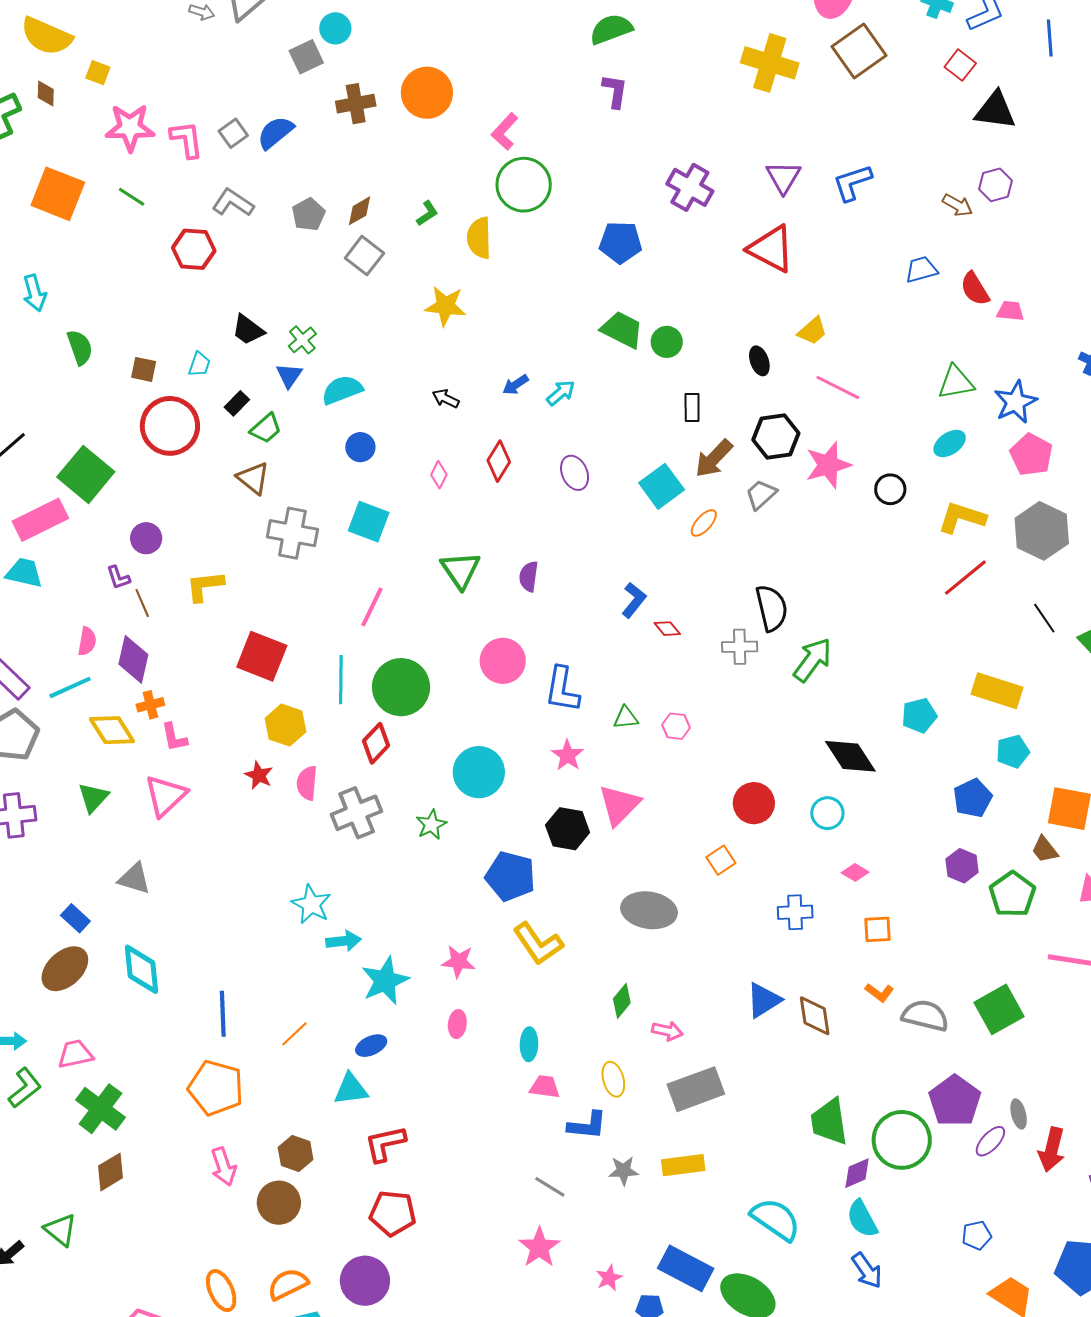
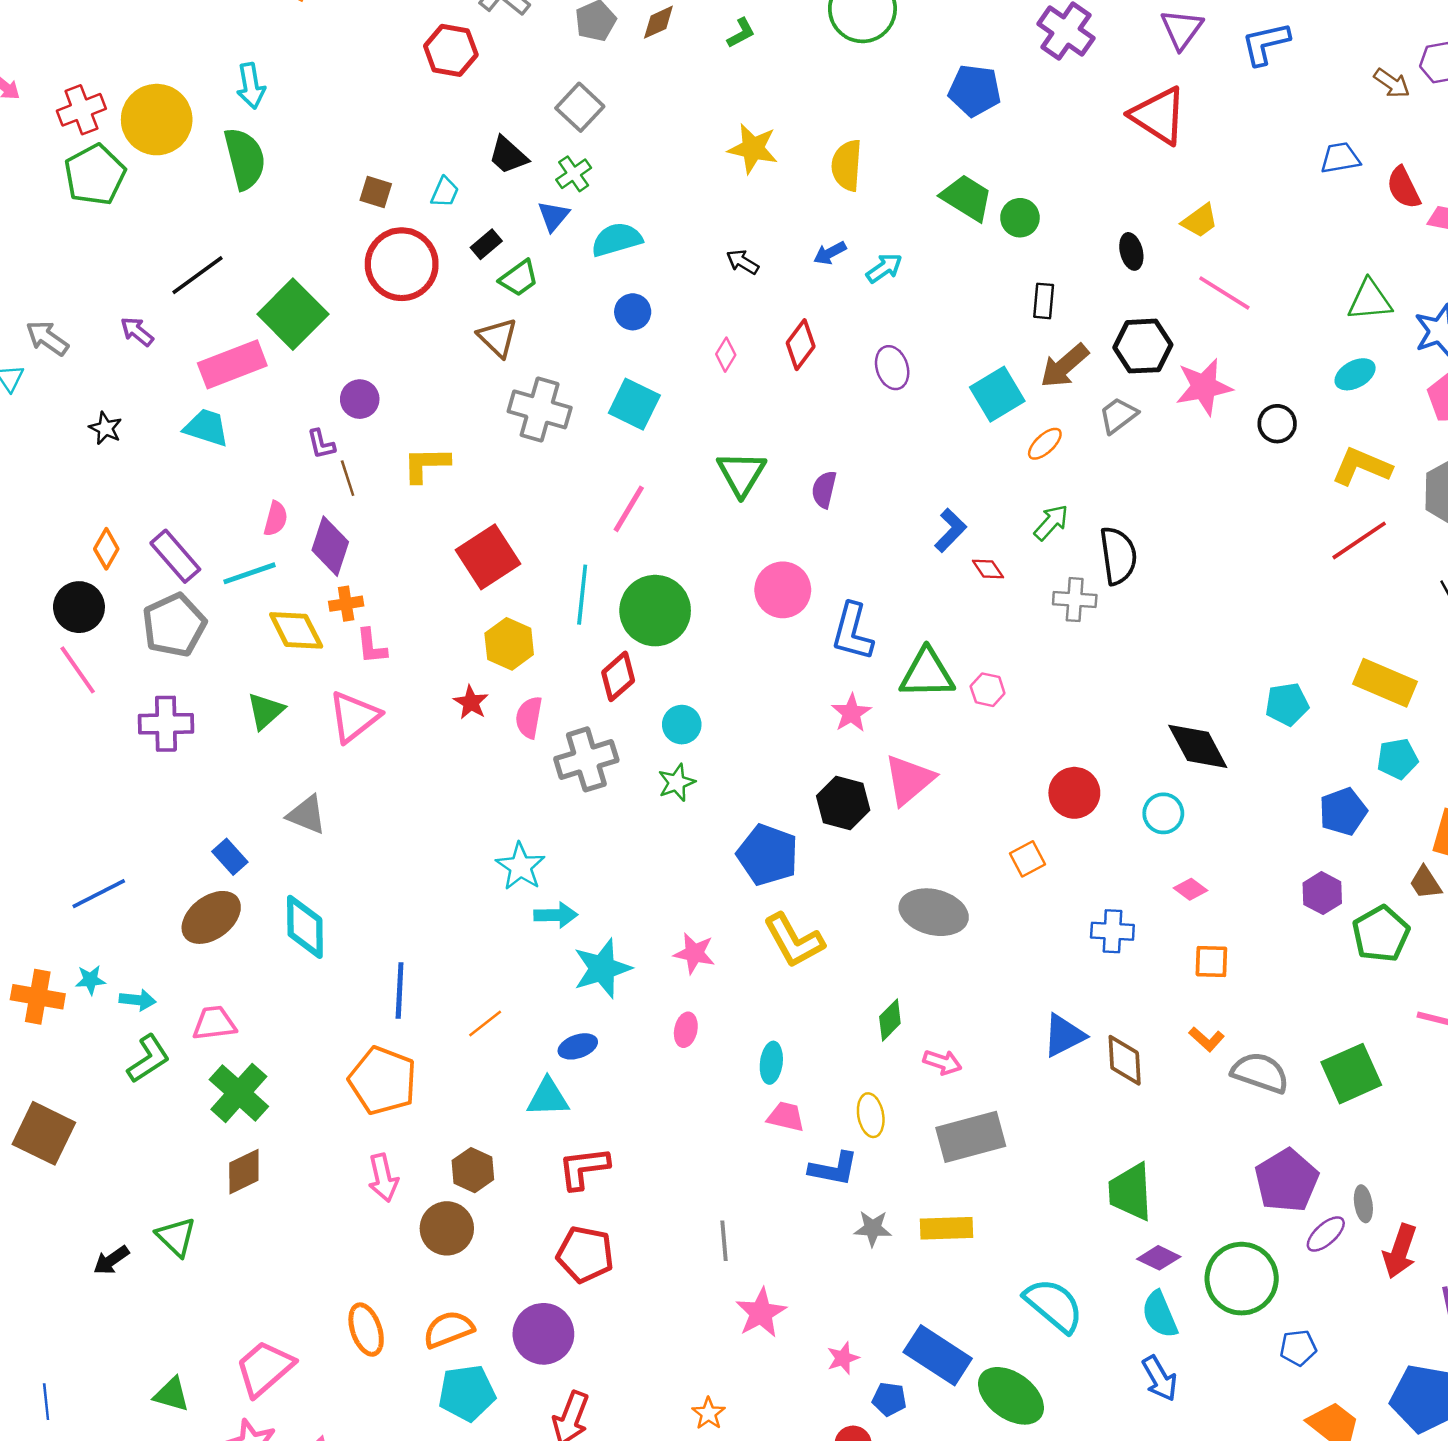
yellow semicircle: (479, 238) -> (847, 165), moved
gray square: (364, 256) -> (580, 107), moved
green semicircle: (80, 347) -> (245, 159), moved, size x1.4
red square: (262, 656) -> (488, 557), turned 30
green arrow: (813, 660) -> (1051, 522), moved, size x0.7
green triangle: (626, 718) -> (927, 674), size x1.8
cyan circle: (479, 772) -> (682, 725), moved, size x0.6
green circle: (902, 1140) -> (1242, 1279), moved
purple diamond: (857, 1173) -> (1159, 1258), turned 44
gray line: (550, 1187) -> (724, 1241), moved, turned 48

